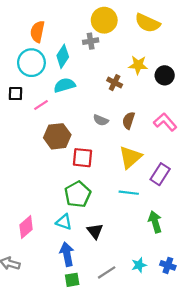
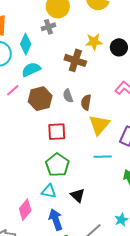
brown cross: (115, 83) -> (75, 60), size x1.5
gray semicircle: (101, 120) -> (68, 96), turned 56
brown semicircle: (129, 120) -> (86, 102), moved
brown hexagon: (57, 136) -> (40, 99), moved
pink diamond: (26, 227) -> (25, 210), moved

